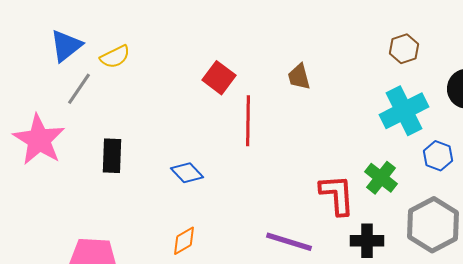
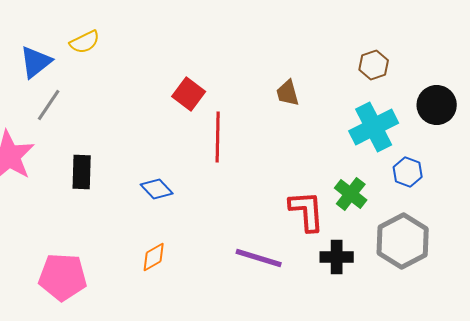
yellow semicircle: (115, 57) -> (85, 42), moved
brown trapezoid: (299, 77) -> (288, 93), moved

